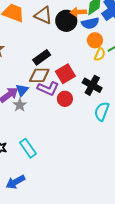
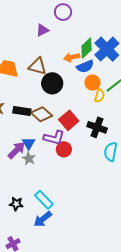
black circle: (66, 21) -> (52, 83), moved
black rectangle: (42, 57) -> (22, 111), moved, turned 54
brown diamond: (39, 75) -> (42, 114), moved, turned 50
red circle: (65, 99) -> (64, 149), moved
blue arrow: (15, 182) -> (43, 219), moved

